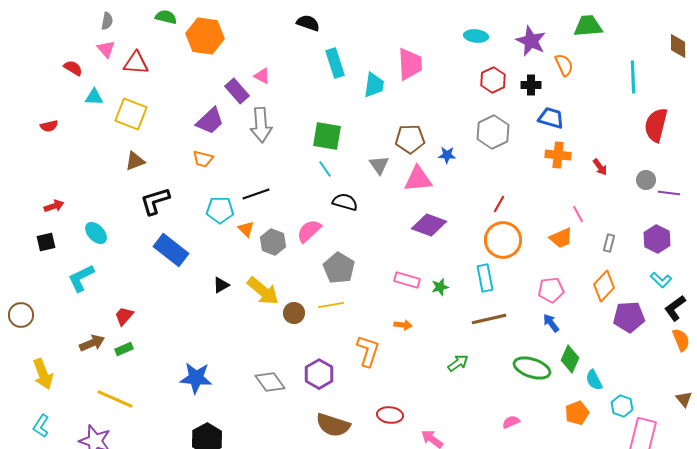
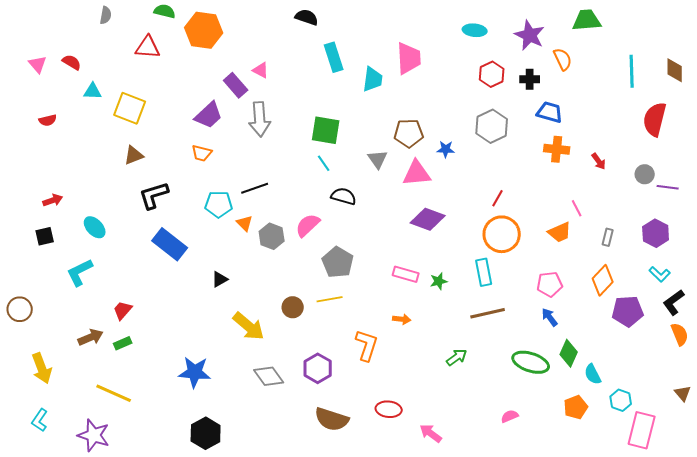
brown diamond: (678, 46) -> (675, 70), moved
pink triangle: (106, 49) -> (38, 64), moved
red triangle: (136, 63) -> (148, 47), moved
yellow arrow: (263, 291) -> (249, 326), moved

